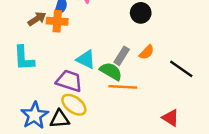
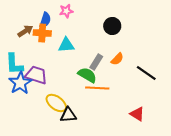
cyan triangle: (86, 59) -> (66, 45), moved, turned -30
purple trapezoid: (69, 81) -> (36, 75), moved
blue star: (35, 115) -> (20, 83), moved
black triangle: (60, 119) -> (68, 115), moved

